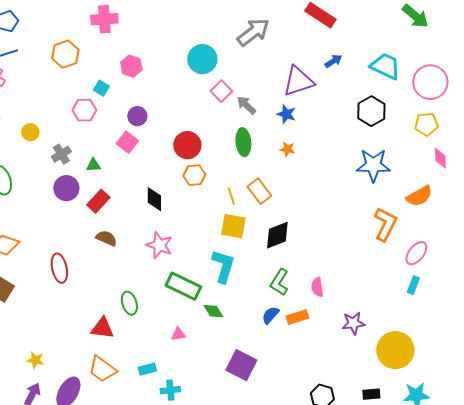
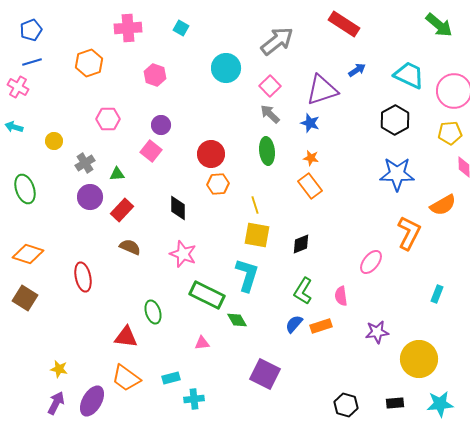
cyan square: (101, 88) -> (181, 28), moved
pink square: (221, 91) -> (270, 86), moved
orange rectangle: (259, 191) -> (310, 186), moved
black diamond: (277, 235) -> (301, 244), size x0.7
pink ellipse: (416, 253) -> (371, 262), moved

